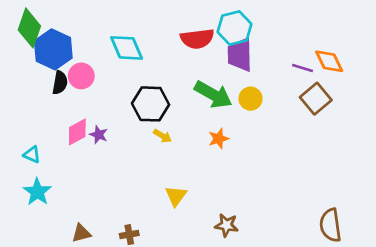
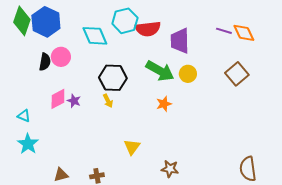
cyan hexagon: (235, 28) -> (125, 21), moved
blue hexagon: (53, 49) -> (46, 22), moved
orange diamond: (329, 61) -> (244, 33), moved
purple line: (302, 68) -> (224, 31), moved
yellow arrow: (163, 136) -> (108, 101), moved, turned 32

